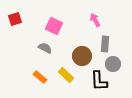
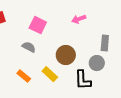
pink arrow: (95, 20) -> (79, 19), turned -80
gray rectangle: (105, 44) -> (105, 43), moved

